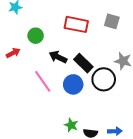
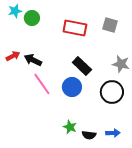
green circle: (36, 36) -> (32, 18), moved
black arrow: (58, 57) -> (33, 60), moved
black circle: (104, 79) -> (112, 92), moved

